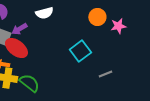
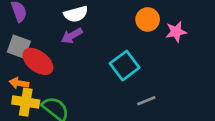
purple arrow: (19, 29) -> (72, 36), moved
gray line: (105, 74) -> (146, 101), moved

